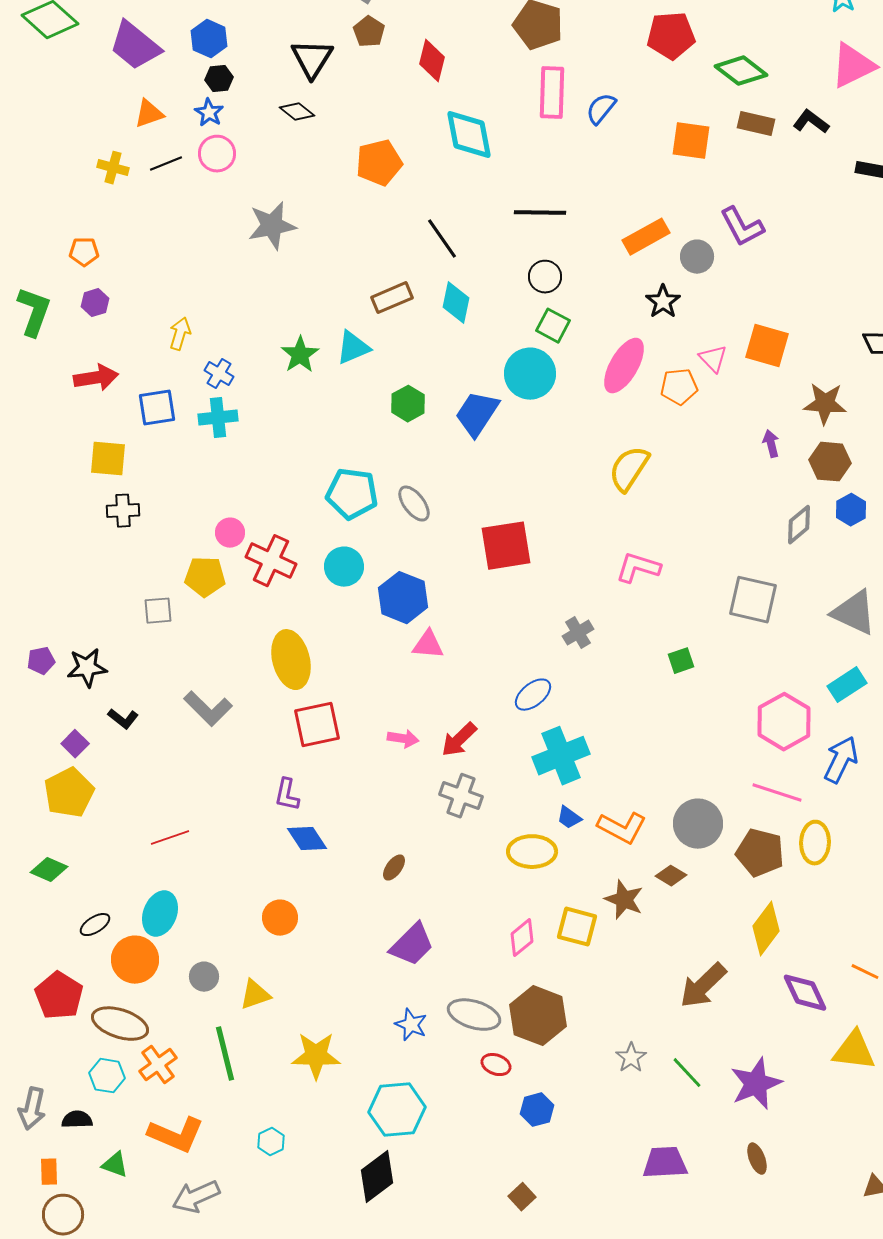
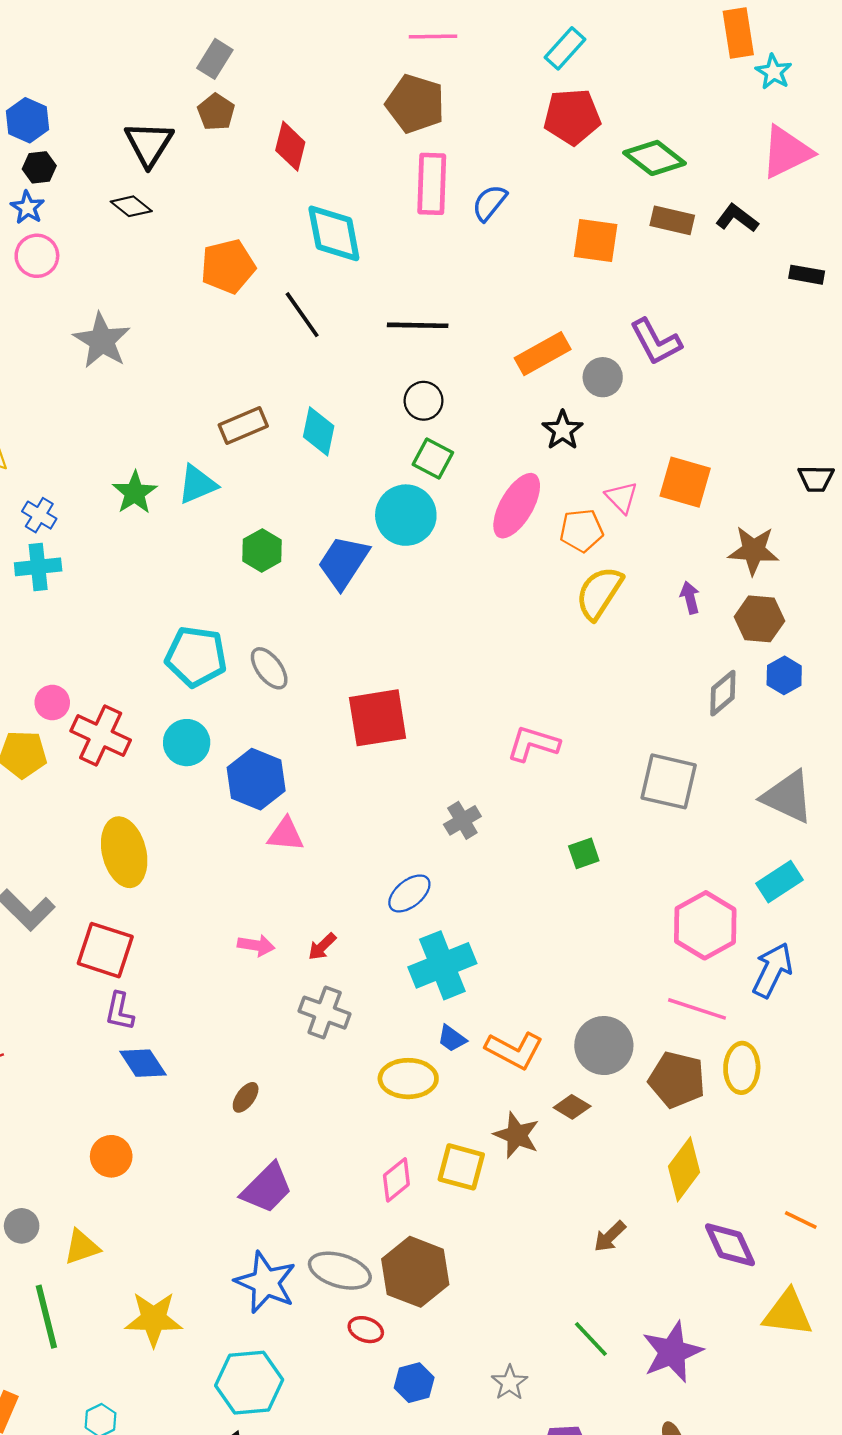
gray star: (272, 226) -> (102, 341), turned -30
black line: (442, 239) -> (302, 315), moved
yellow semicircle: (629, 469) -> (599, 593), moved
red square: (317, 725) -> (105, 950), moved, turned 30
red arrow: (459, 740) -> (322, 946), size x0.7
brown arrow: (703, 986) -> (610, 1236), size x0.6
blue star: (411, 1025) -> (266, 1282), size x1.6
gray star: (631, 1058) -> (510, 1383), moved

